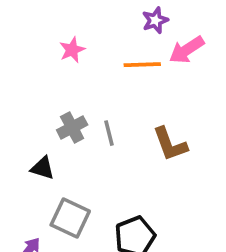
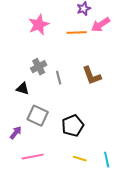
pink star: (72, 50) -> (39, 25), size x1.5
gray line: (109, 133) -> (59, 78), moved

